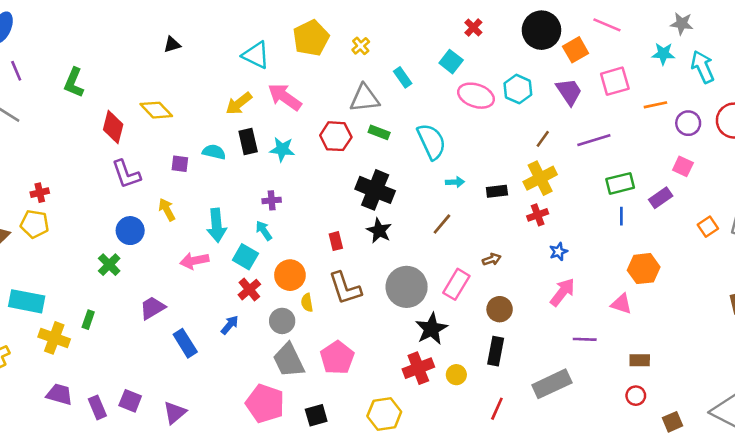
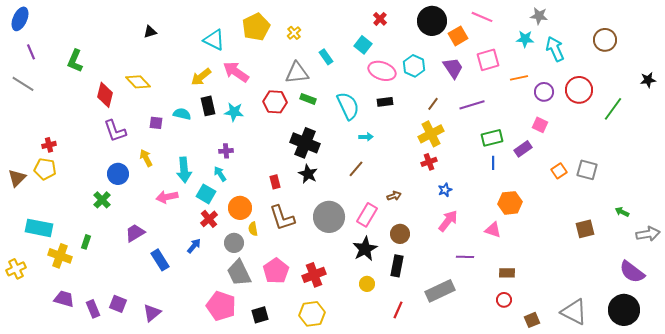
black rectangle: (497, 191) -> (385, 102), moved
black star: (431, 329) -> (365, 249), moved
red cross: (418, 368) -> (314, 275), moved

